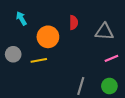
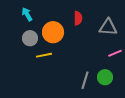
gray circle: (13, 54) -> (30, 38), moved
green circle: (109, 86) -> (105, 77), moved

